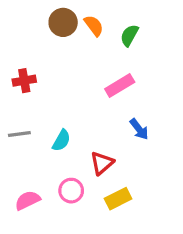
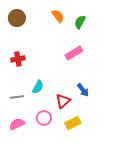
brown circle: (63, 22) -> (17, 18), moved
red cross: (24, 81) -> (18, 59), moved
blue arrow: (139, 129) -> (83, 90), moved
gray line: (19, 134) -> (17, 97), moved

